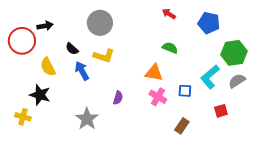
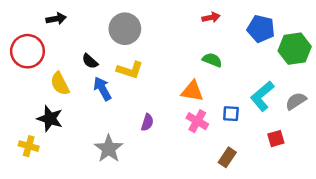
red arrow: (169, 14) -> (211, 17), turned 136
black arrow: (45, 26) -> (56, 19), moved
green hexagon: (234, 53) -> (295, 49), moved

